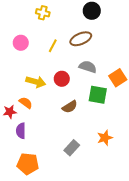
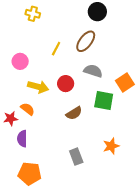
yellow cross: (43, 13) -> (33, 14), moved
brown ellipse: (81, 39) -> (86, 41), turned -30
pink circle: (21, 43) -> (20, 61), moved
gray rectangle: (72, 148) -> (76, 157), turned -63

